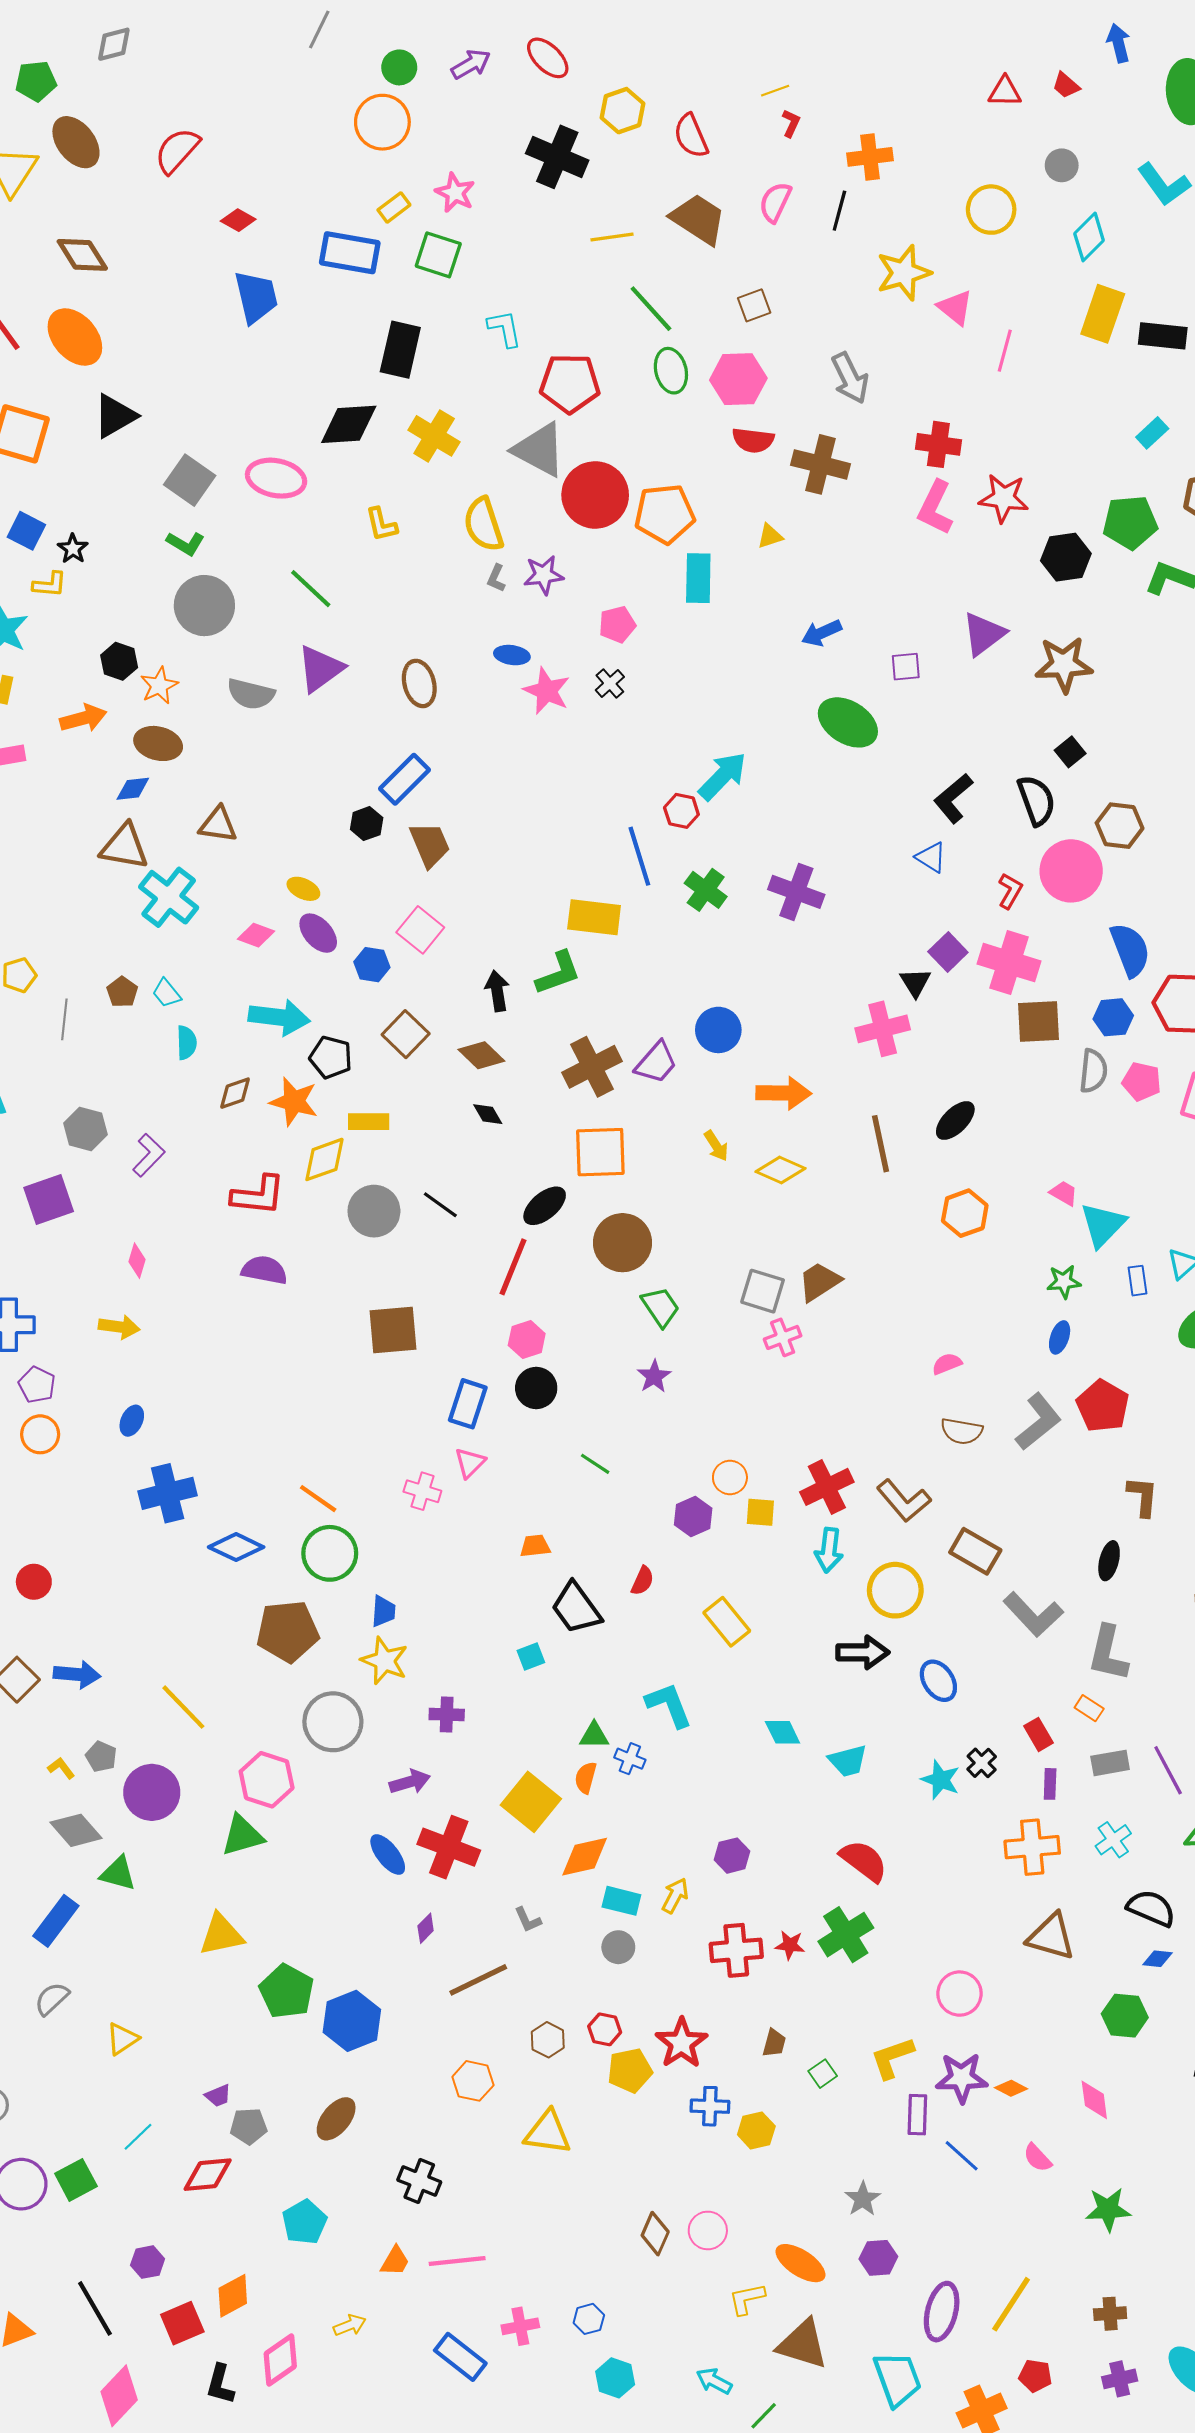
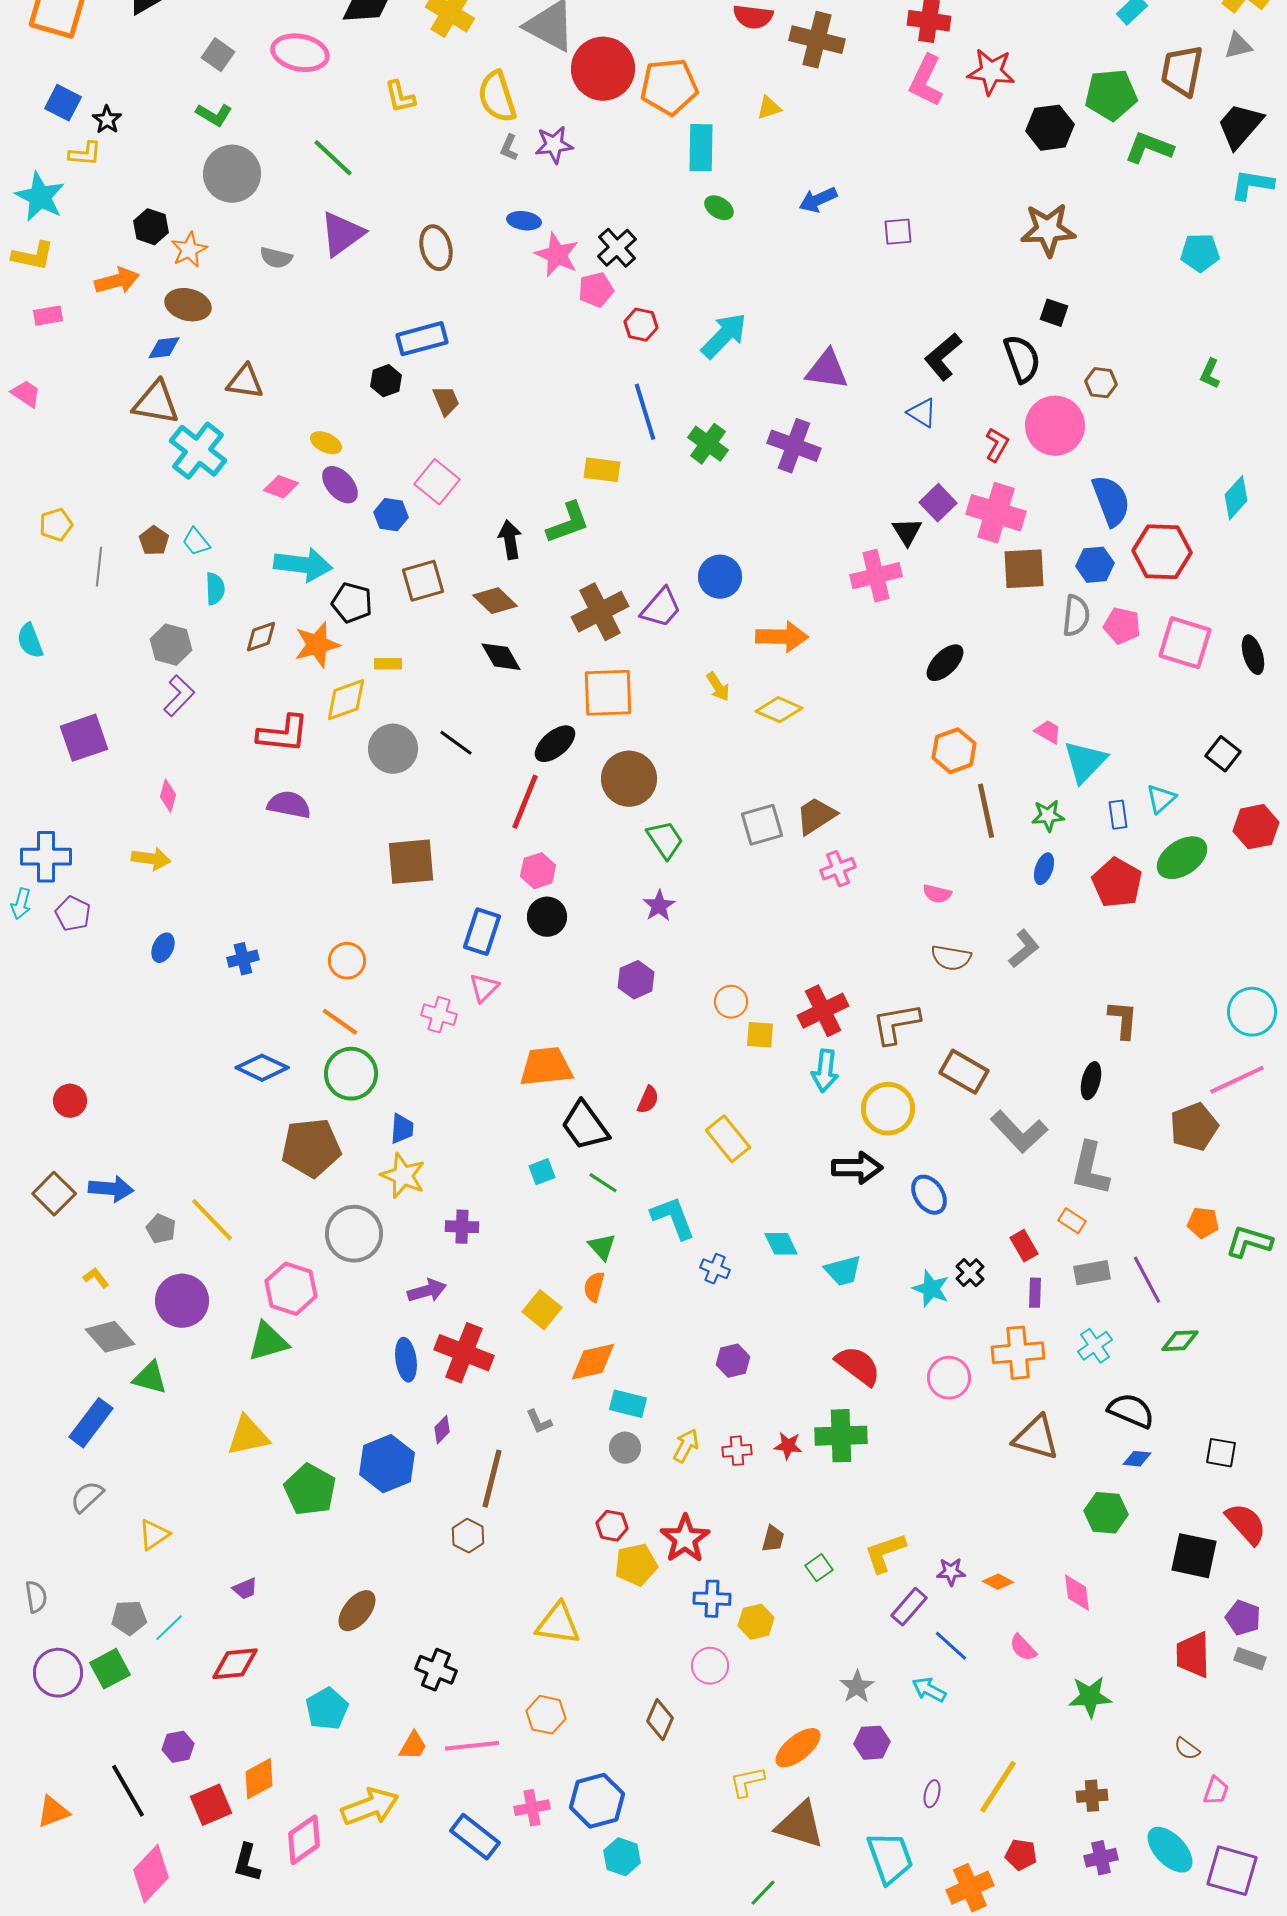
gray square: (190, 480) -> (218, 55), size x0.7
pink pentagon: (617, 624) -> (596, 290), moved
purple triangle: (984, 634) -> (827, 370), moved, turned 45
black cross: (610, 683) -> (617, 248), size x1.4
gray semicircle: (251, 694) -> (276, 258), size x0.7
green ellipse: (848, 722) -> (719, 208), moved, size x0.5
black square: (1070, 752) -> (1054, 313), turned -32
blue rectangle: (405, 779) -> (422, 339), turned 30
red hexagon: (681, 811) -> (641, 325), moved
brown hexagon: (1120, 826) -> (1101, 383), size x0.7
brown trapezoid: (430, 845) -> (446, 401), size x0.7
yellow rectangle: (594, 917) -> (602, 470), size x0.7
brown square: (406, 1034) -> (423, 581), turned 30
orange star: (294, 1102) -> (317, 645), turned -30
black diamond: (488, 1114) -> (501, 657), size x1.4
yellow rectangle: (369, 1122) -> (388, 664), size x0.7
gray hexagon: (85, 1129) -> (171, 645), moved
brown line: (881, 1144) -> (986, 811), moved
gray square: (763, 1291) -> (762, 825), turned -33
pink cross: (783, 1337) -> (838, 869), moved
pink semicircle: (947, 1364) -> (937, 894), turned -144
red pentagon: (1103, 1406) -> (1117, 883), moved
gray L-shape: (1038, 1422) -> (1024, 949), size x0.7
orange circle: (40, 1434) -> (347, 961), moved
green line: (595, 1464) -> (603, 1183), moved
blue cross: (168, 1493) -> (243, 959), moved, size x0.6
brown L-shape: (904, 1501) -> (896, 1024), turned 120
purple hexagon: (693, 1516) -> (636, 980), moved
orange trapezoid: (535, 1546) -> (546, 1067), size x1.8
green triangle: (594, 1736) -> (602, 1247), turned 48
gray pentagon: (101, 1757) -> (161, 1229), moved
blue cross: (630, 1759) -> (715, 1269), moved
yellow square: (531, 1802) -> (542, 1310), size x0.7
blue ellipse: (388, 1855) -> (406, 1360), turned 30
yellow arrow: (675, 1896) -> (686, 1446), moved
green cross: (846, 1935) -> (841, 1436), turned 30
red cross: (736, 1950) -> (737, 1451), size x0.6
brown line: (478, 1980) -> (492, 1479), turned -50
pink circle: (960, 1994) -> (949, 1378), moved
blue hexagon: (352, 2021) -> (387, 1464), moved
brown hexagon: (548, 2040) -> (468, 1536), moved
purple star: (962, 2078) -> (951, 1572), size x0.6
orange hexagon: (473, 2081) -> (546, 1715), moved
purple rectangle: (917, 2115) -> (909, 1607), turned 39
gray pentagon: (249, 2126) -> (129, 1618), moved
pink circle: (708, 2230) -> (710, 1666), moved
orange ellipse: (800, 2263) -> (798, 1748), turned -72
purple ellipse: (942, 2312) -> (932, 1794), size x0.5
blue hexagon: (589, 2319) -> (597, 1801), size x1.8
yellow arrow: (350, 2325) -> (370, 1807), size x1.8
cyan arrow: (714, 2381) -> (929, 1690), moved

